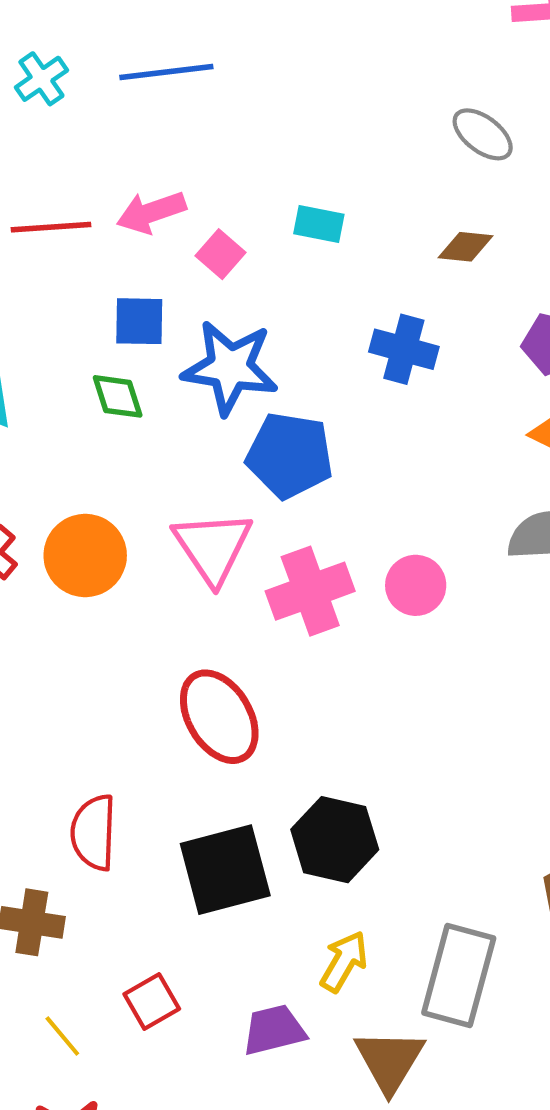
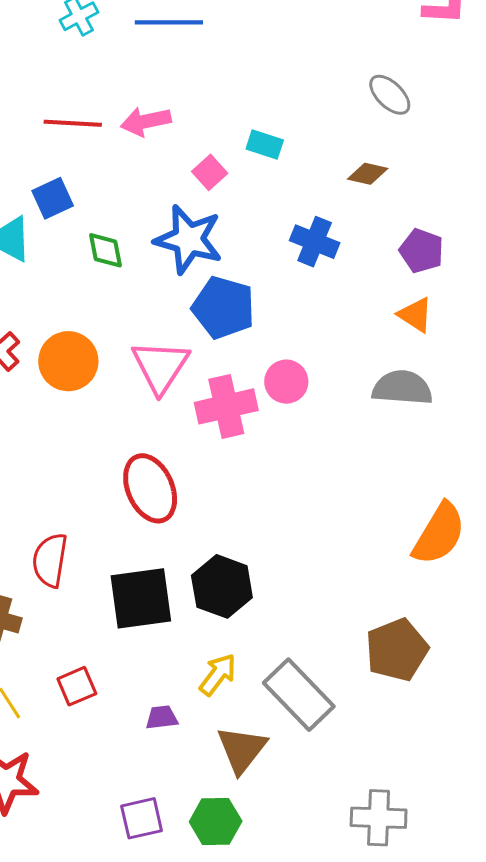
pink square: (221, 254) -> (210, 172), moved
blue square: (139, 321) -> (53, 198), moved, turned -33
pink circle: (416, 585) -> (286, 382), moved
gray rectangle: (459, 975) -> (299, 695), turned -66
purple trapezoid: (274, 1030) -> (162, 717), size x0.7

